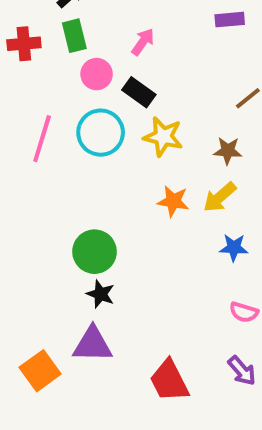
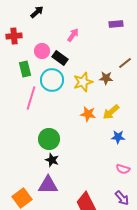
green rectangle: (74, 36) -> (25, 69), moved
pink circle: (97, 74) -> (42, 51), moved
black rectangle: (139, 92) -> (60, 58), moved
yellow star: (163, 137) -> (83, 82), turned -30
pink line: (42, 139) -> (31, 98), moved
brown star: (228, 151) -> (106, 78), moved

